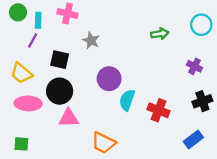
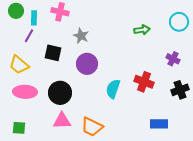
purple circle: (109, 79) -> (87, 64), moved
black circle: (60, 91) -> (60, 93), moved
red cross: (159, 110) -> (144, 82), moved
pink triangle: (69, 118) -> (62, 121), moved
blue rectangle: (193, 139) -> (159, 124), moved, turned 36

